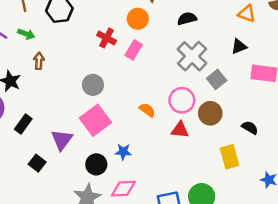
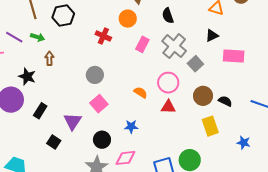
black semicircle: (187, 19) -> (168, 16), turned -91
pink rectangle: (134, 50) -> (142, 44), moved
brown circle: (210, 113) -> (203, 96), moved
pink square: (95, 120) -> (99, 104), size x0.7
blue star: (123, 152) -> (131, 127), moved

